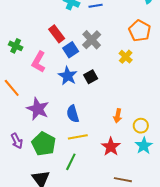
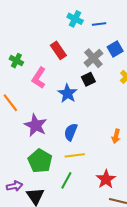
blue square: (71, 50) -> (115, 49), moved
black square: (91, 77) -> (88, 79), moved
blue semicircle: (73, 114) -> (71, 132), turned 36
purple arrow: (17, 141) -> (15, 186), moved, turned -77
red star: (111, 147) -> (106, 179), moved

